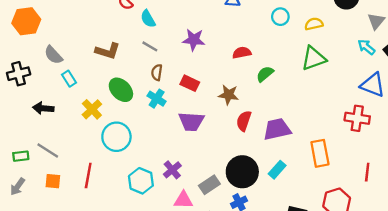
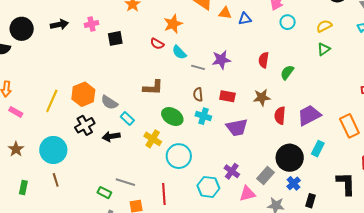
orange hexagon: (26, 21) -> (83, 94), moved
yellow semicircle: (314, 24) -> (324, 26), moved
gray line: (150, 46) -> (198, 67), moved
red semicircle: (242, 53) -> (264, 60), turned -56
green triangle: (314, 58) -> (324, 49), size x0.6
black arrow: (43, 108) -> (111, 136), moved
green rectangle: (21, 156) -> (104, 193), turned 48

